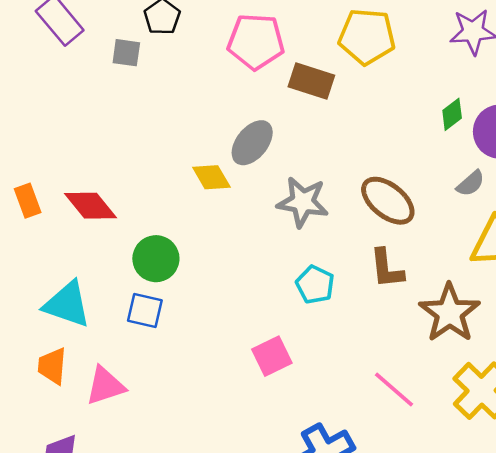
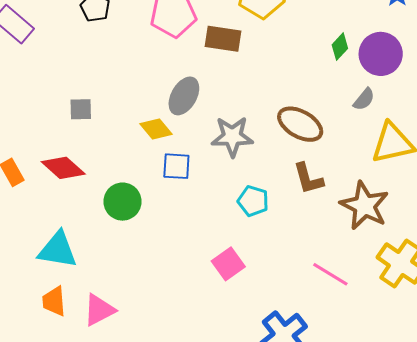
gray square: (126, 53) -> (81, 109), moved
blue square: (145, 310) -> (176, 166), moved

